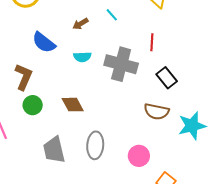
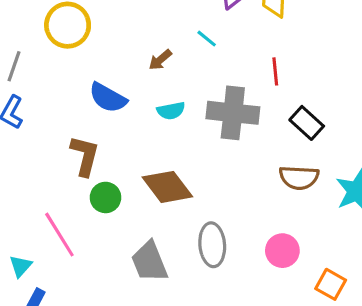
brown diamond: (73, 105) -> (167, 187), size x1.4

